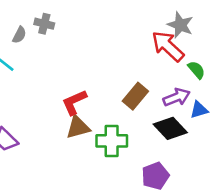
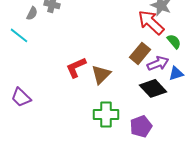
brown rectangle: (135, 96) -> (140, 53), moved
brown triangle: (78, 127) -> (101, 74), moved, turned -30
green cross: (112, 141) -> (106, 114), moved

